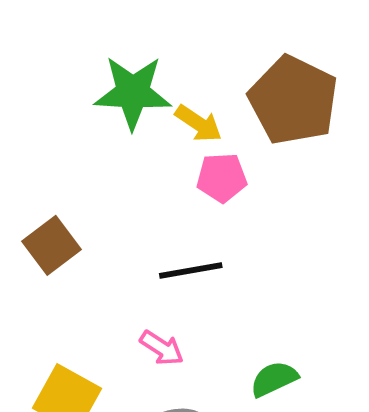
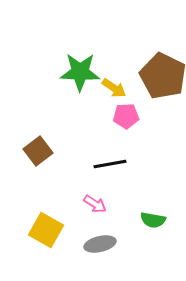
green semicircle: (274, 379) -> (153, 220), turned -145

